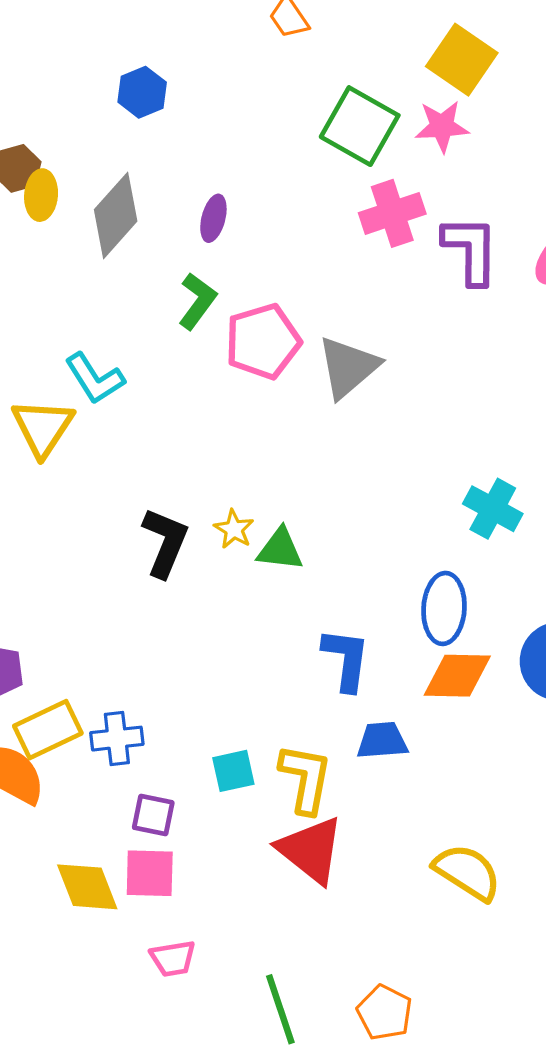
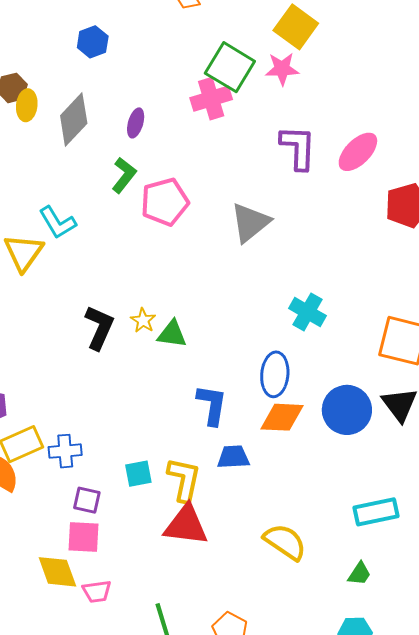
pink cross: (392, 213) -> (211, 99), moved
gray triangle: (348, 367) -> (250, 223), moved
red triangle: (311, 850) -> (186, 525), turned -33
yellow diamond: (87, 887) -> (57, 572), moved

